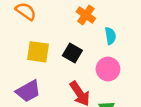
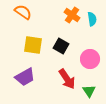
cyan semicircle: (110, 36) -> (92, 19), moved

